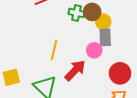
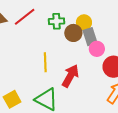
brown circle: (92, 12) -> (73, 33), moved
pink circle: (94, 50) -> (97, 49), moved

